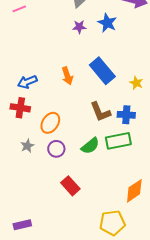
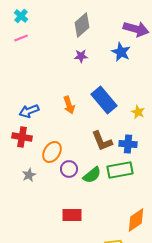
blue star: (107, 23) -> (121, 52), moved
purple circle: (56, 149) -> (69, 169), moved
red rectangle: (70, 186) -> (72, 215), turned -48

